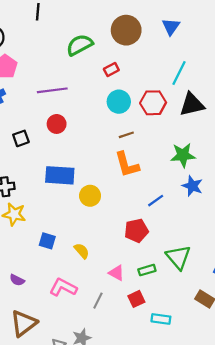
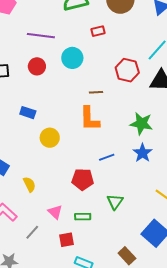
cyan circle: (119, 102) -> (72, 58), moved
blue rectangle: (60, 175) -> (28, 113), size x0.6
green triangle: (178, 257) -> (115, 202), moved, size x0.7

